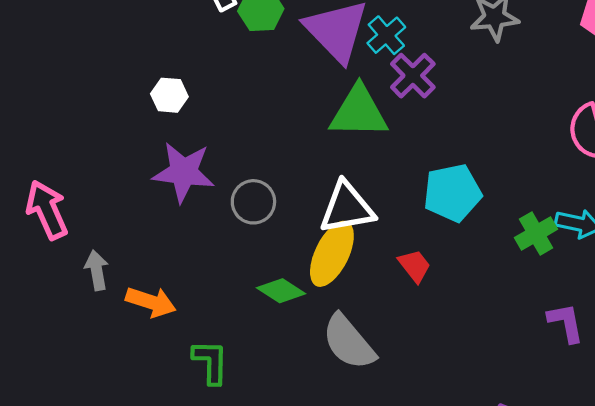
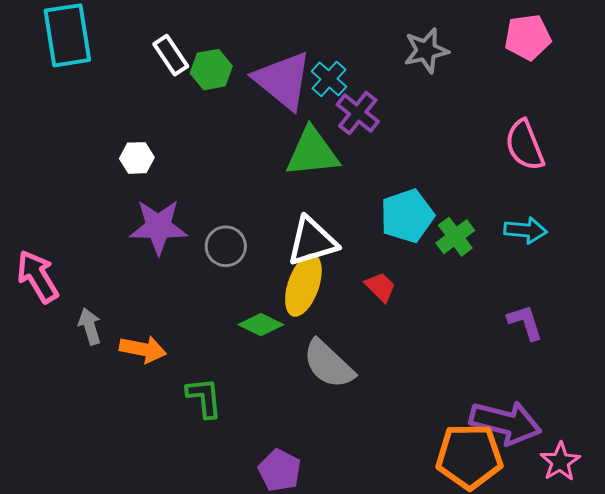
green cross: (536, 233) -> (455, 237), moved

